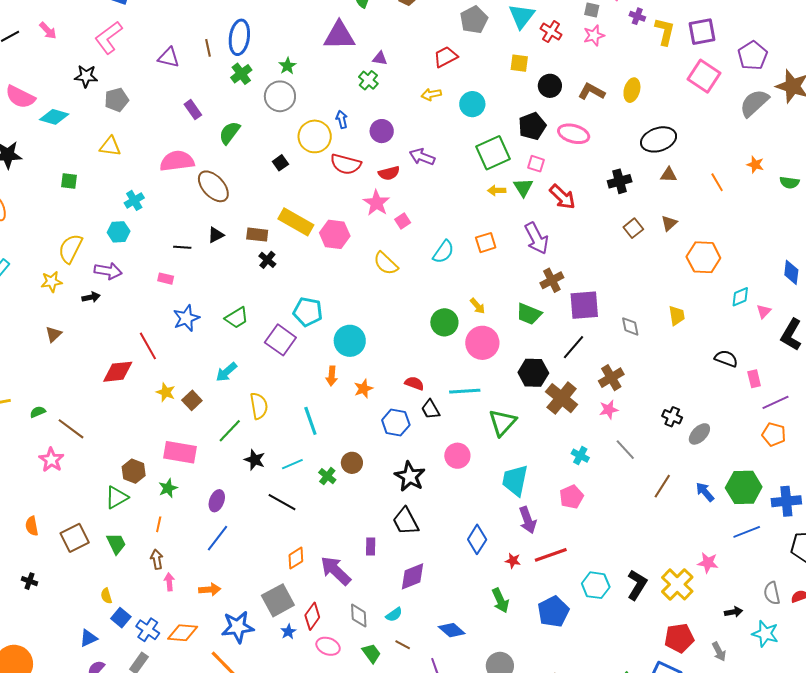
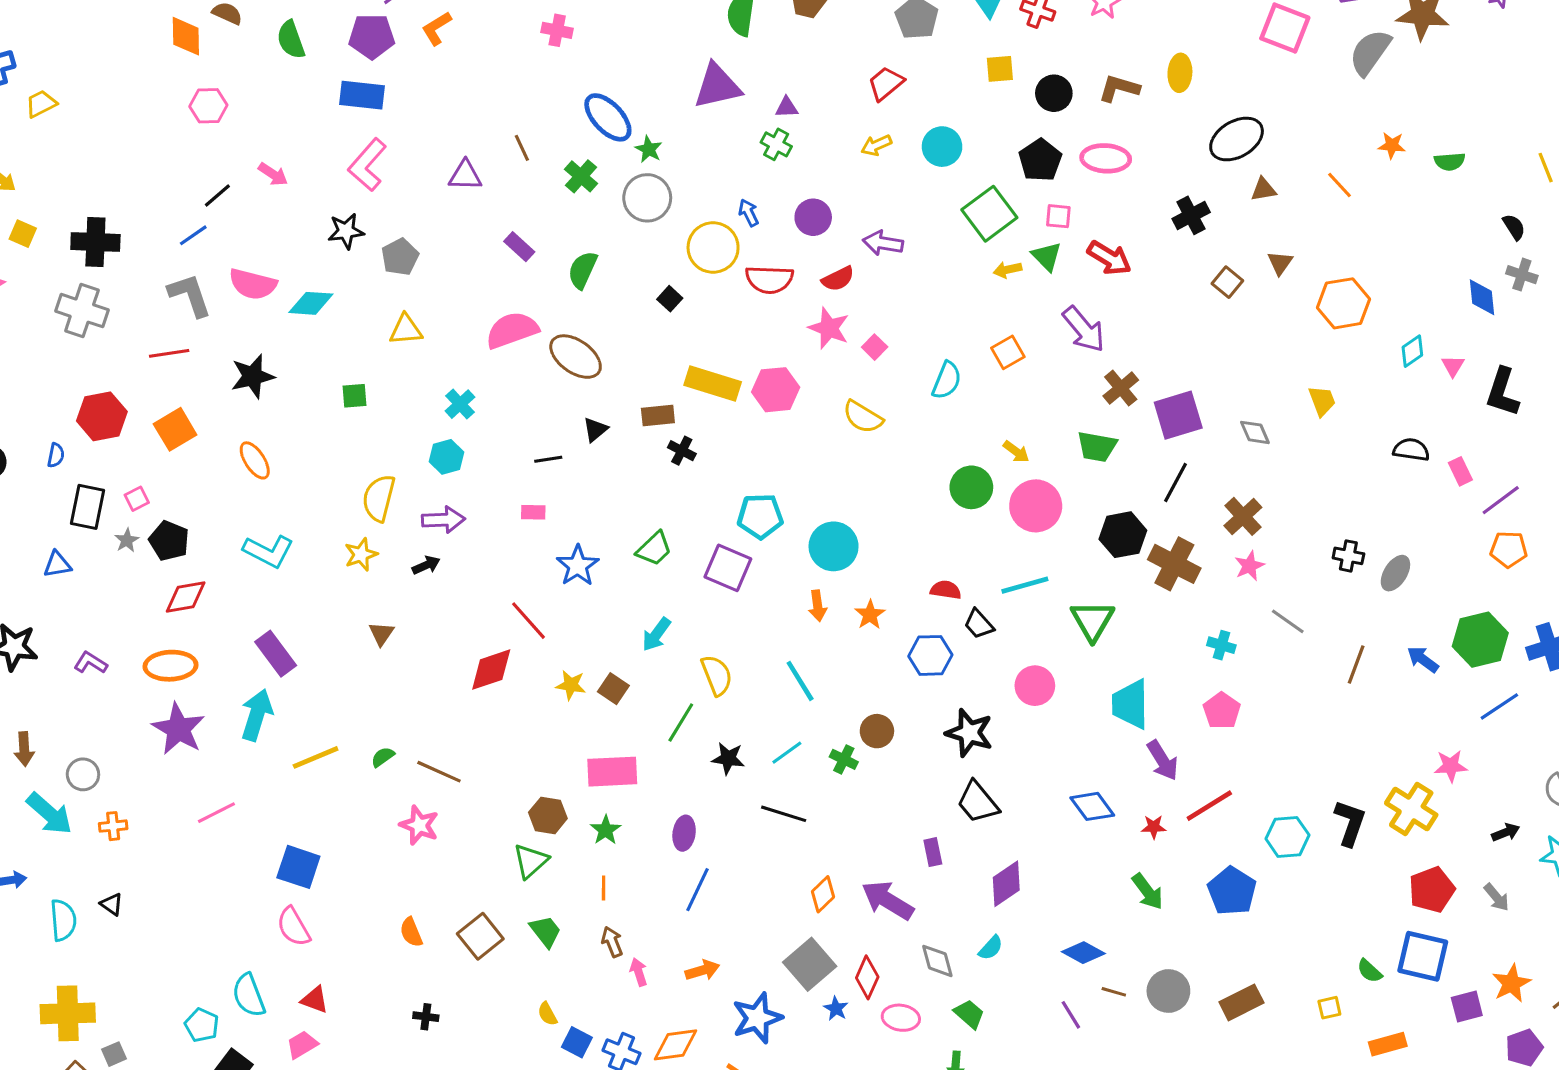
blue ellipse: (239, 37) -> (608, 117), moved, turned -40
blue diamond: (477, 539) -> (1092, 806), turned -56
brown line: (403, 645) -> (1114, 992), moved

